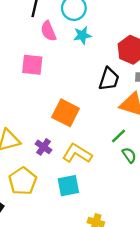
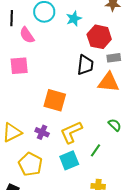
cyan star: (82, 35) -> (74, 19), moved
green line: (119, 136) -> (96, 150), moved
yellow L-shape: (77, 153) -> (71, 132), turned -45

